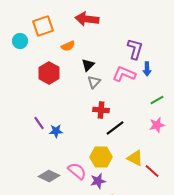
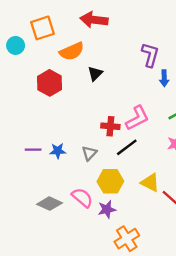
orange semicircle: (68, 46) -> (72, 51), size x1.5
pink L-shape: (124, 74) -> (137, 118), moved, turned 130
gray triangle: (94, 82) -> (89, 153), moved
purple line: (39, 123) -> (33, 150), moved, turned -56

